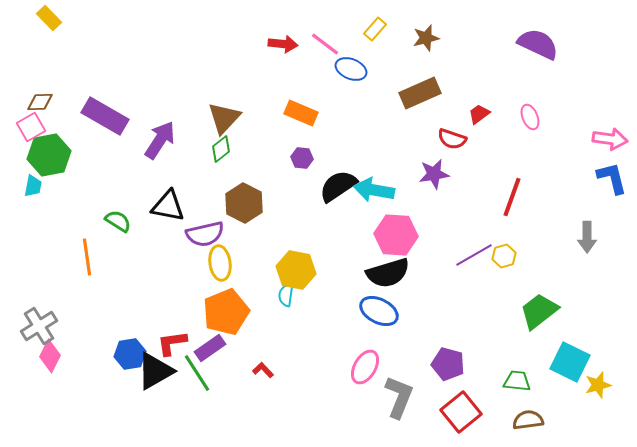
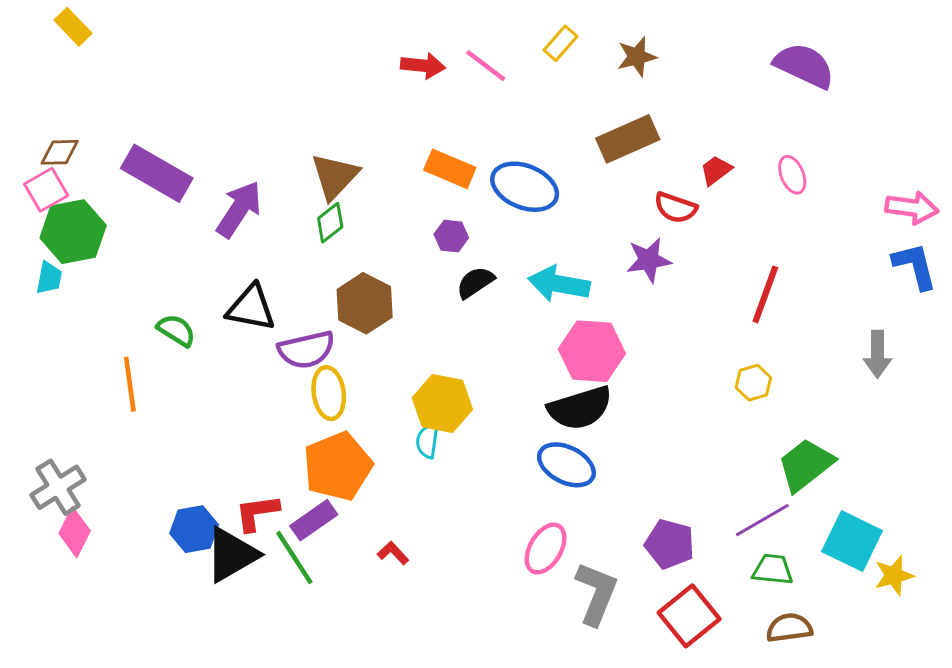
blue ellipse: (351, 69) -> (525, 187), moved, size x1.4
black semicircle: (338, 186) -> (475, 282), moved, size x0.7
purple line: (474, 255) -> (762, 520), moved

